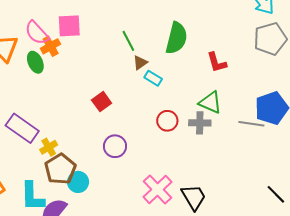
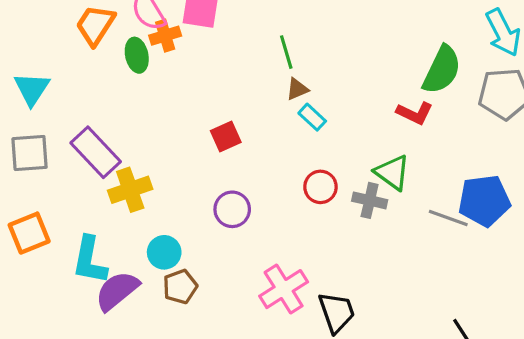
green semicircle: (176, 38) -> (442, 70), moved
red L-shape: (217, 62) -> (415, 113), turned -60
yellow cross: (49, 147) -> (130, 190), size x1.5
brown pentagon: (60, 169) -> (180, 287), moved, size x0.7

